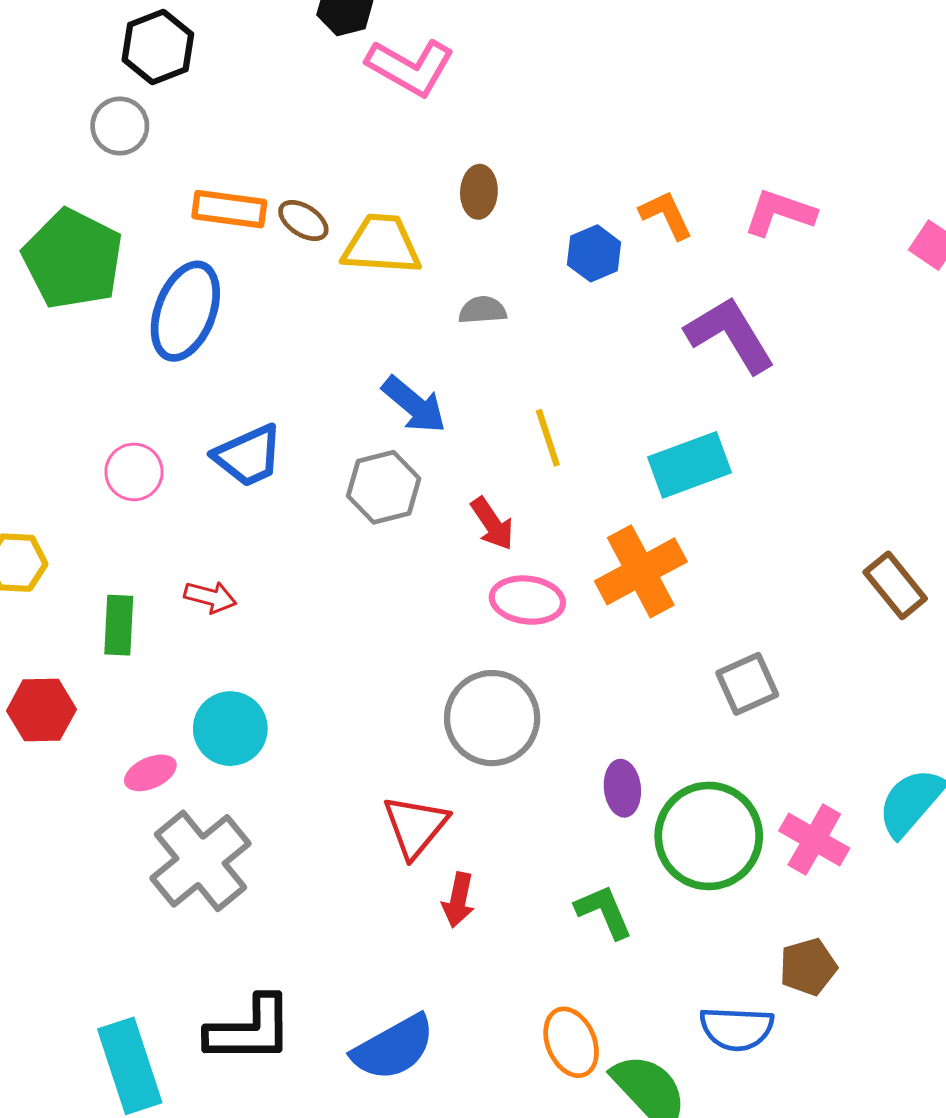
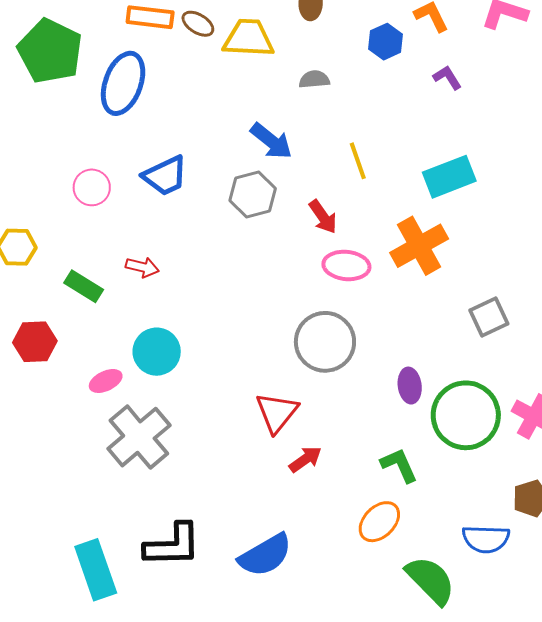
purple L-shape: (730, 335) -> (447, 78), moved, size x0.5
green rectangle: (119, 625) -> (84, 286), turned -60
red arrow: (458, 900) -> (305, 459), turned -136
orange ellipse: (571, 1042) -> (379, 522), moved, turned 69

